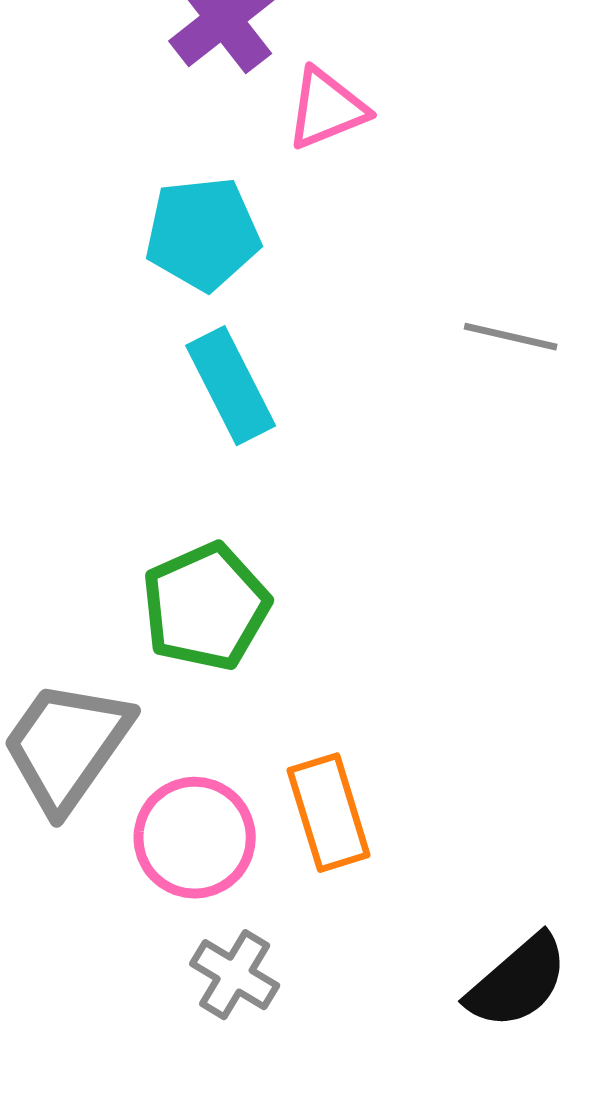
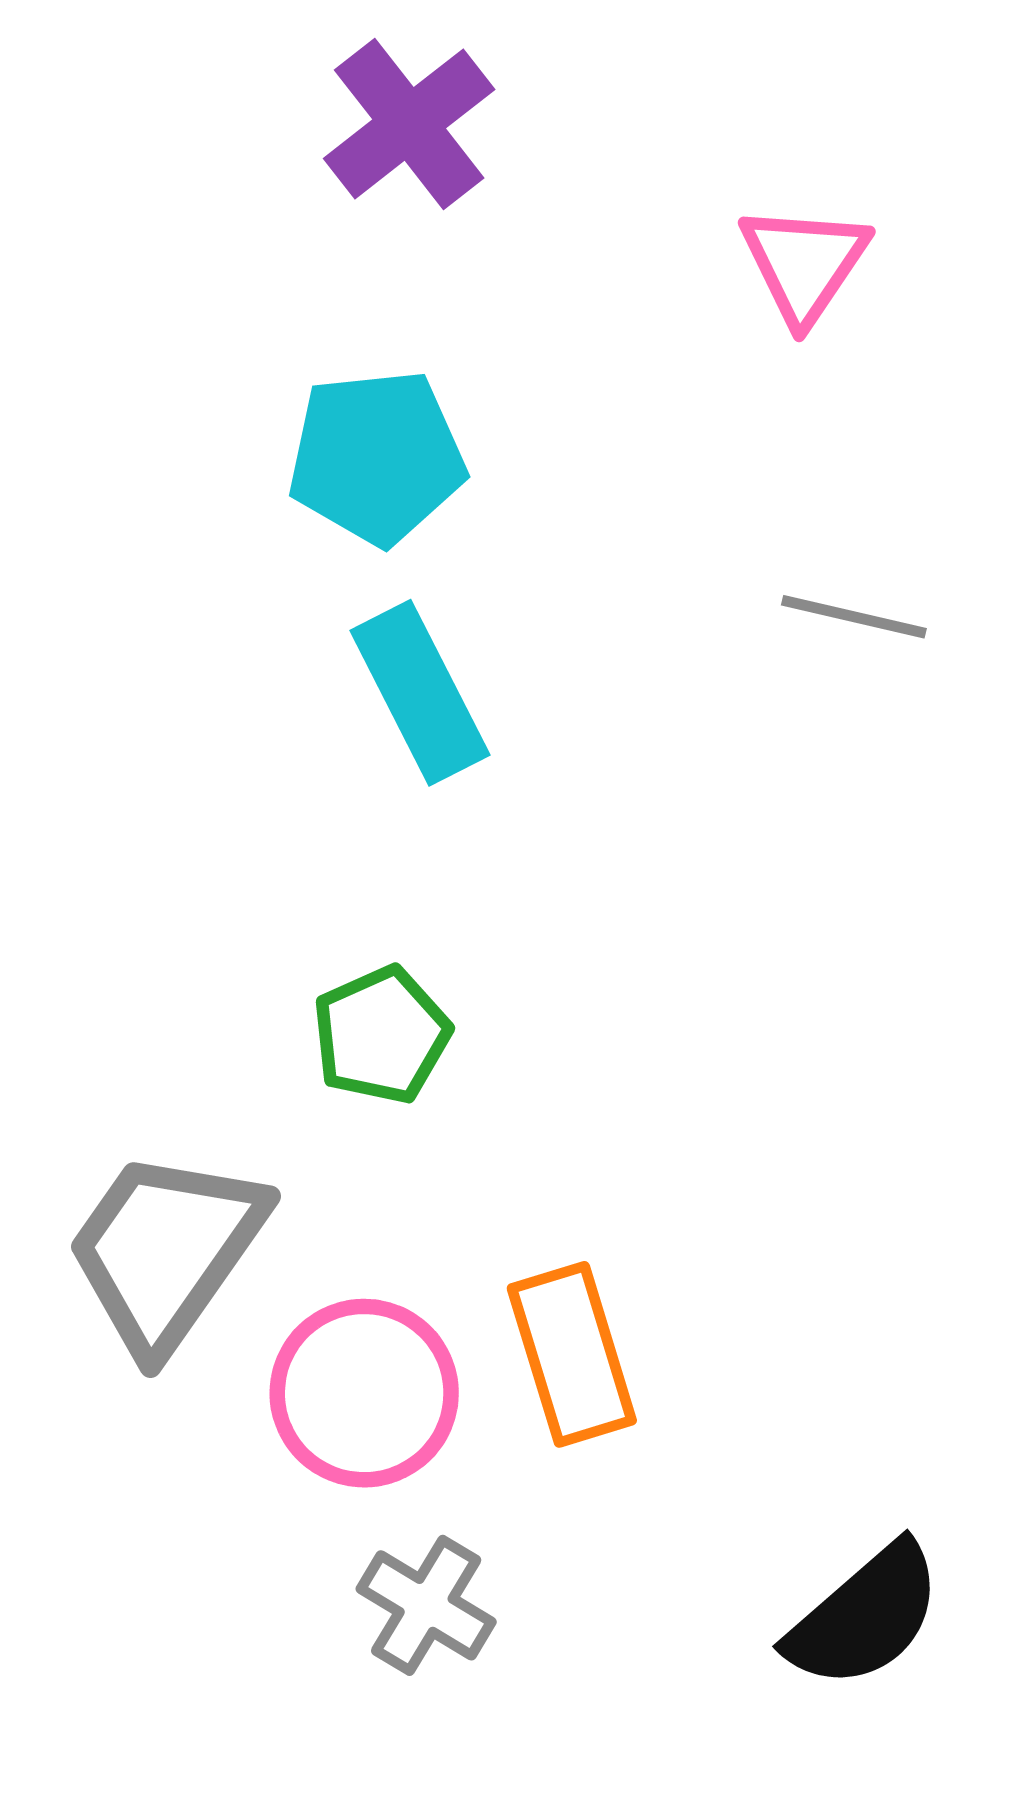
pink triangle: (327, 109) -> (804, 263), moved, turned -34
green pentagon: (206, 607) -> (381, 1035), size x0.7

